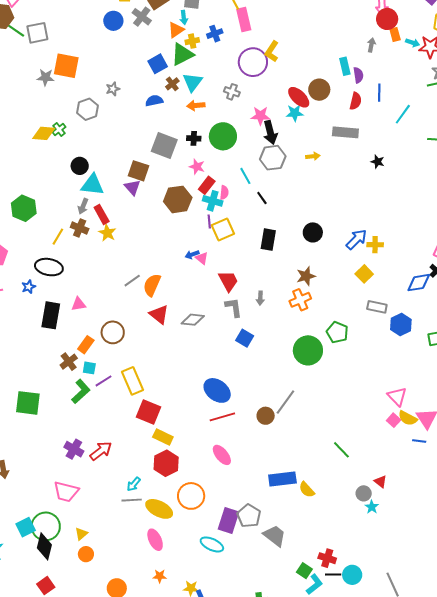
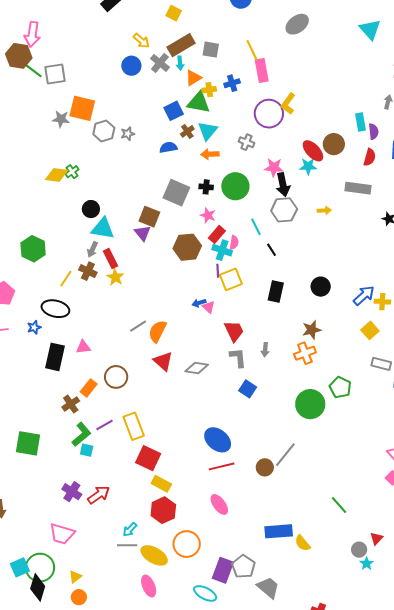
cyan arrow: (184, 17) -> (180, 63), moved
green triangle: (182, 54) -> (199, 103), turned 35
gray hexagon: (87, 109) -> (104, 131), moved
cyan square: (89, 368) -> (87, 450), moved
red triangle: (380, 482) -> (376, 538), turned 32

